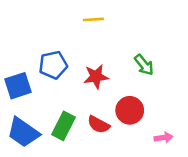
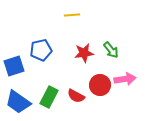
red star: (96, 77) -> (84, 53), moved
pink arrow: (163, 138) -> (125, 79), moved, size x1.5

